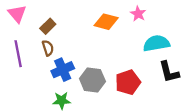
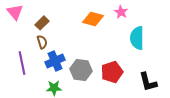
cyan semicircle: (156, 43) -> (137, 38), turned -80
purple line: (18, 54) -> (22, 63), moved
black L-shape: (169, 72) -> (148, 82), moved

